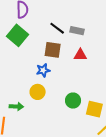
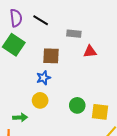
black line: (57, 28) -> (41, 20), moved
red triangle: (80, 55) -> (90, 52), moved

